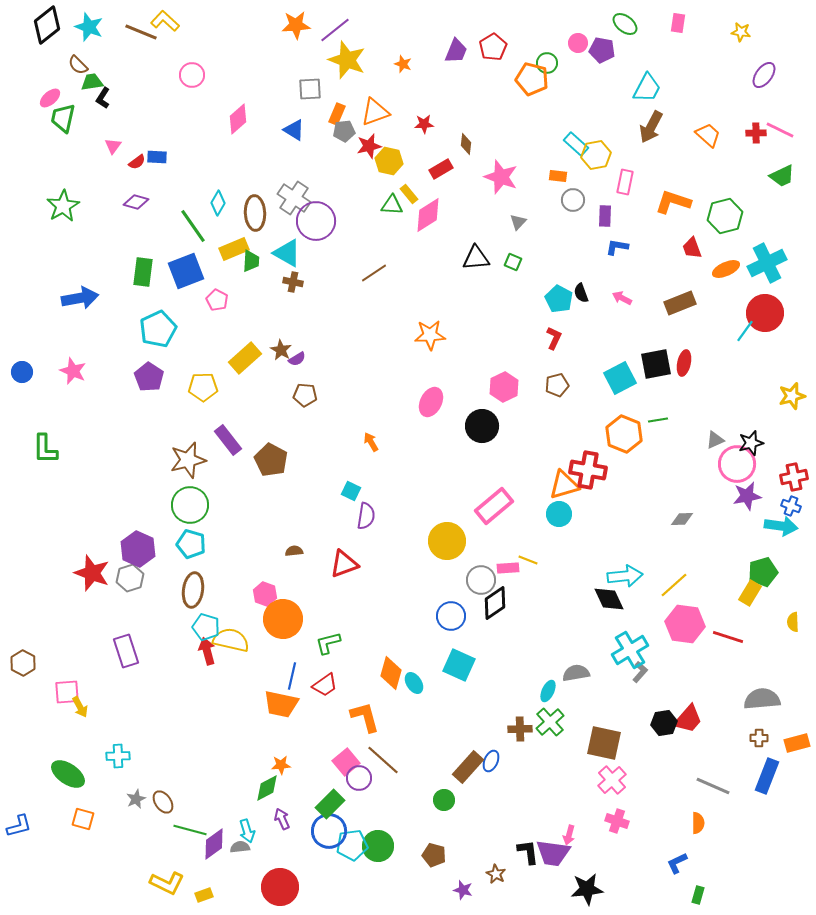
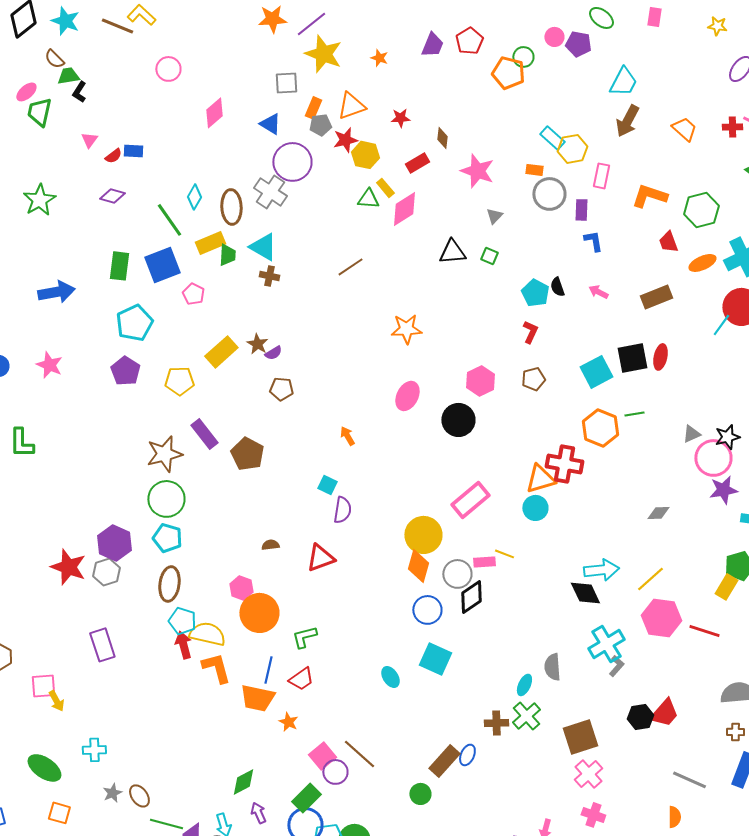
gray circle: (573, 200) -> (549, 194), size x1.4
purple circle: (316, 221) -> (292, 162), moved
blue L-shape: (617, 247) -> (593, 241), turned 70
orange diamond: (391, 673) -> (418, 566), moved
gray semicircle: (576, 673) -> (552, 667), turned -84
orange L-shape: (365, 717) -> (216, 668), moved
brown square: (604, 743) -> (580, 737), turned -30
orange star: (281, 765) -> (288, 722), moved, turned 30

